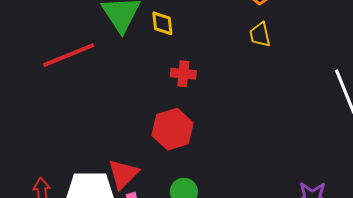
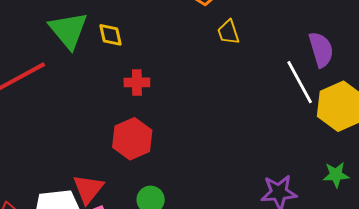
yellow trapezoid: (260, 35) -> (228, 32), moved

